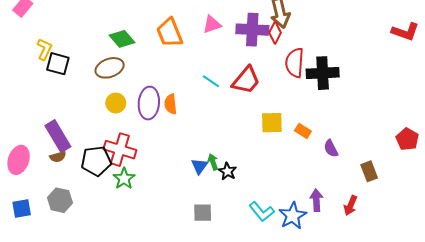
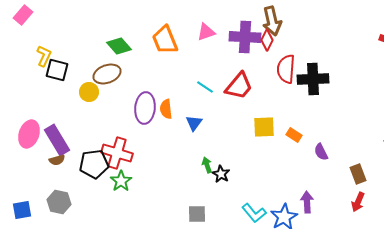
yellow circle: (116, 103) -> (89, 92), moved
pink ellipse: (19, 160) -> (29, 134), moved
blue triangle: (200, 166) -> (194, 123), moved
red arrow: (351, 205) -> (358, 202), moved

